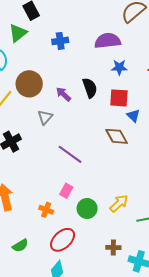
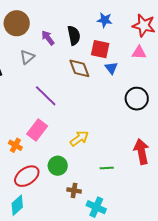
brown diamond: (117, 136) -> (79, 68), moved
pink rectangle: (66, 191) -> (37, 130), size x1.5
yellow arrow: (119, 203) -> (79, 138), moved
green circle: (87, 208) -> (58, 166), moved

